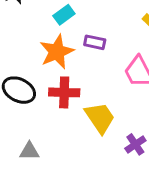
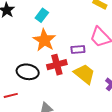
purple rectangle: (95, 42) -> (78, 50), moved

